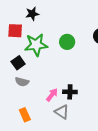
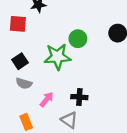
green star: (36, 45) -> (57, 57), moved
pink arrow: (52, 95) -> (47, 99), moved

